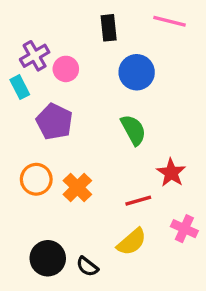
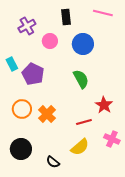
purple cross: (35, 56) -> (27, 26), moved
pink circle: (66, 69) -> (50, 41), moved
cyan rectangle: (20, 87) -> (12, 64), moved
black circle: (48, 258) -> (21, 149), moved

